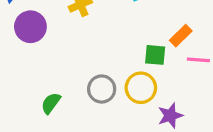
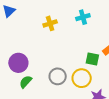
purple circle: (30, 27) -> (18, 63), moved

